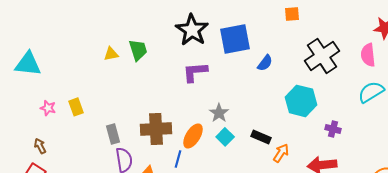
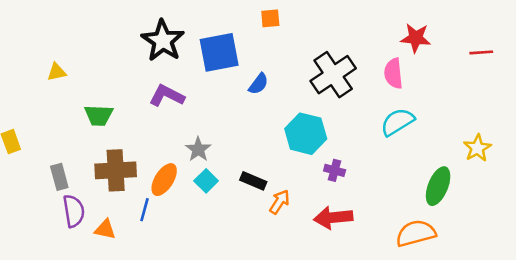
orange square: (292, 14) -> (270, 18), moved
green trapezoid: (138, 50) -> (99, 115), moved, turned 110
purple L-shape: (195, 72) -> (167, 96), turned 32
purple cross: (333, 129) -> (335, 170), moved

